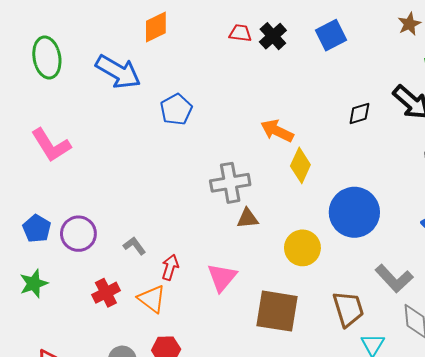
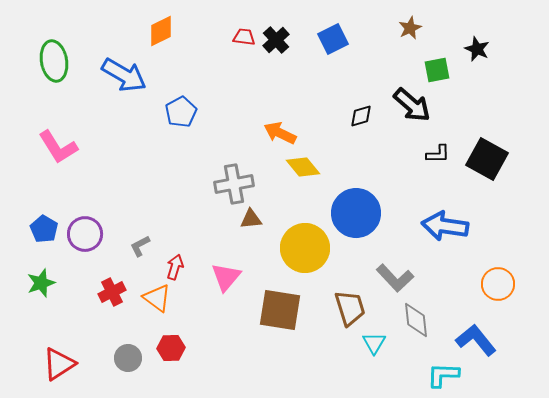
yellow diamond: (300, 165) -> (303, 167), turned -64
gray L-shape: (134, 246) -> (140, 246), turned -80
yellow circle: (302, 248) -> (305, 248), size x1.4

